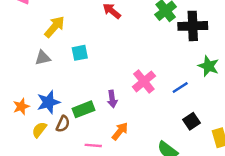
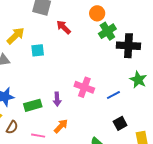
cyan square: (80, 53) -> (38, 50), moved
pink cross: (144, 81) -> (84, 87), turned -36
brown semicircle: (63, 124) -> (12, 127), moved

